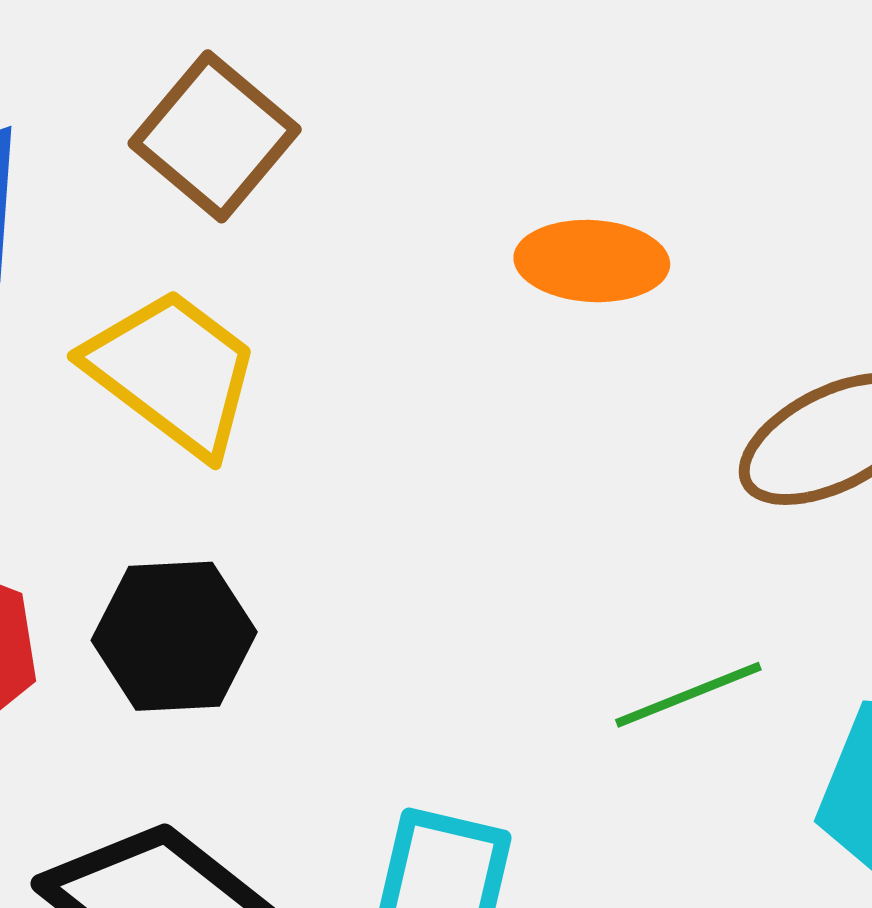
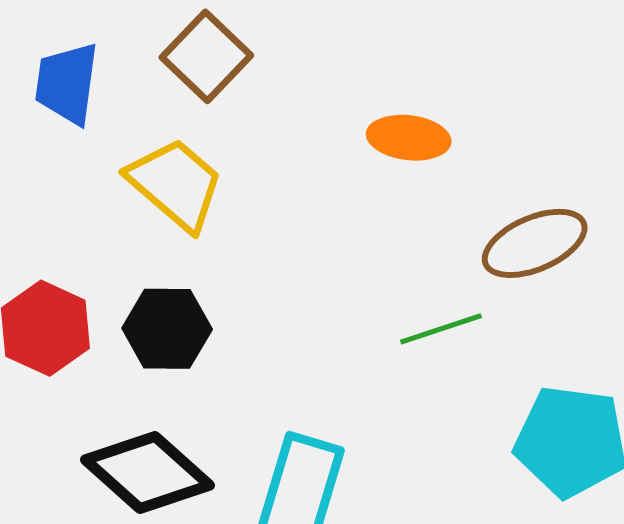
green line: (688, 695) -> (441, 329), moved

